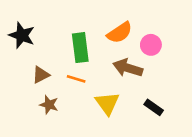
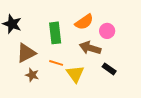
brown triangle: (41, 75) -> (26, 53), size x1.5
orange line: (76, 79) -> (56, 63), moved
black rectangle: (154, 107) -> (109, 69), moved

